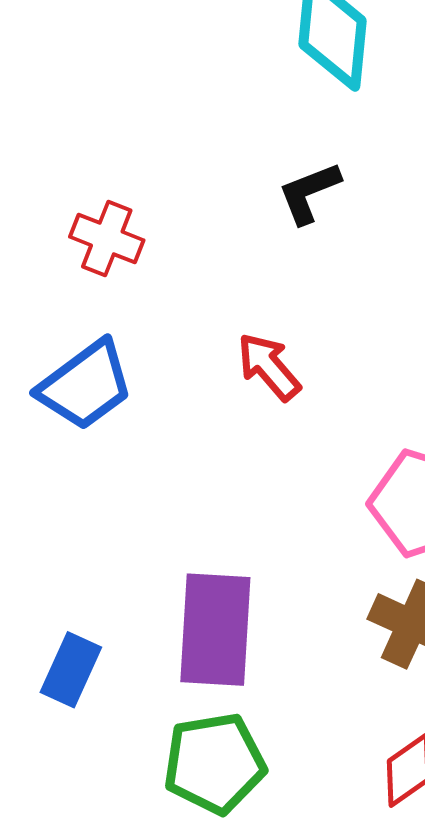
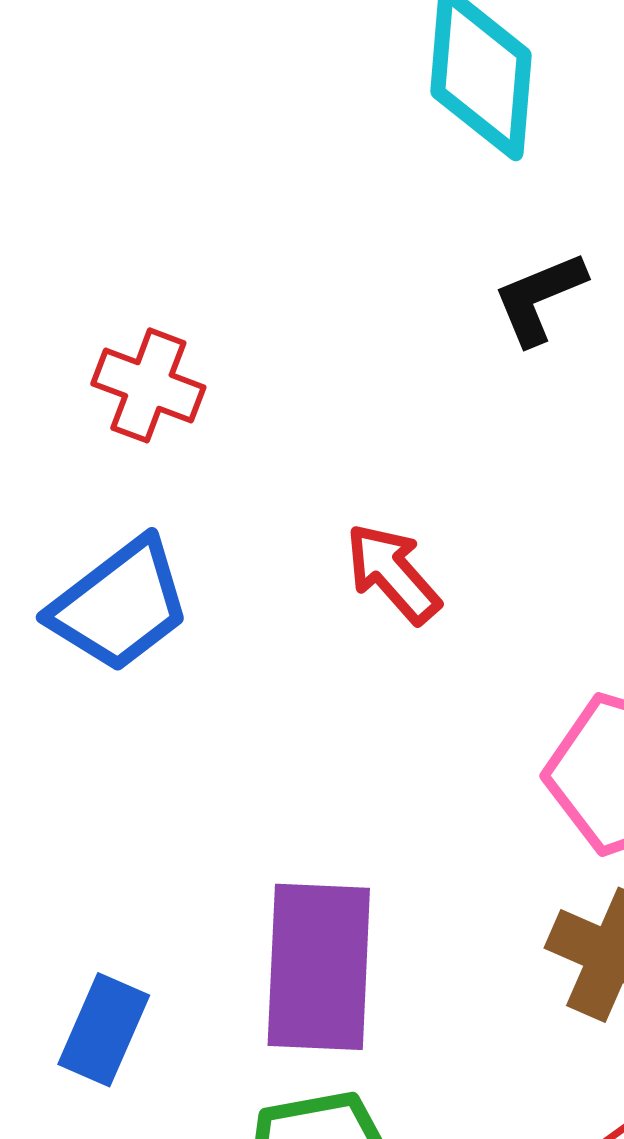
black L-shape: (309, 193) -> (539, 298), moved

